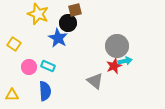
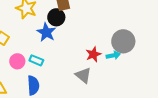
gray circle: (117, 46) -> (123, 41), moved
red star: (114, 66) -> (93, 54), moved

